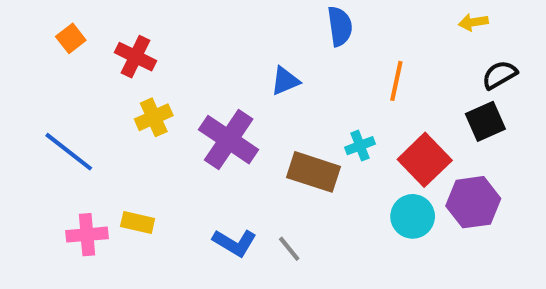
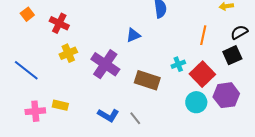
orange line: (396, 81) -> (203, 35), moved
cyan cross: (360, 146) -> (178, 64), moved

